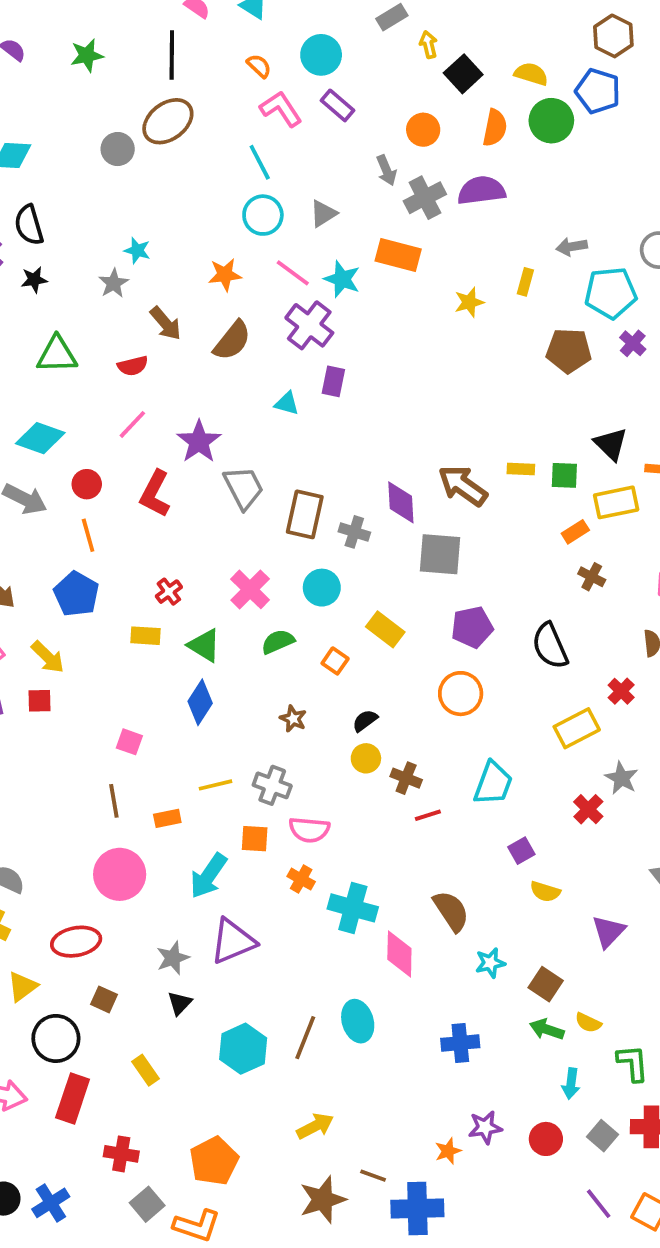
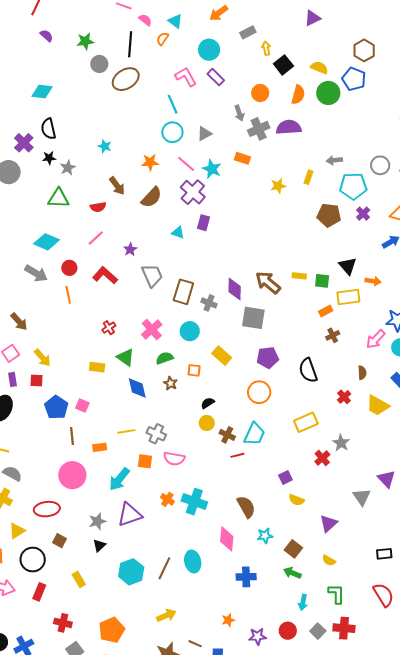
orange semicircle: (259, 66) -> (162, 39), moved, turned -104
gray circle: (118, 149) -> (99, 64), moved
orange rectangle: (398, 255) -> (242, 158), size x0.7
gray star: (114, 283) -> (68, 168), moved
purple star: (199, 442) -> (130, 249), size x0.6
red L-shape: (155, 494) -> (105, 275), turned 100
brown cross: (592, 577) -> (333, 335), turned 32
blue pentagon: (76, 594) -> (56, 407), moved
yellow rectangle: (145, 636) -> (97, 367), moved
orange square: (335, 661) -> (194, 370), turned -32
blue diamond: (200, 702) -> (137, 388), moved, turned -50
brown star: (293, 719) -> (170, 383), moved
yellow rectangle: (577, 728) -> (306, 422), moved
cyan trapezoid: (493, 783) -> (254, 434), moved
orange cross: (301, 879) -> (167, 499), moved
pink diamond: (399, 954) -> (227, 539), moved
yellow semicircle: (588, 1023) -> (329, 560), moved
red rectangle: (73, 1098) -> (39, 592), size x0.7
purple star: (485, 1127) -> (257, 636), moved
orange star: (448, 1151) -> (228, 620), moved

